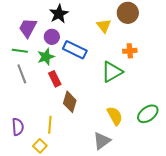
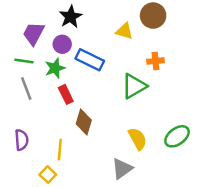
yellow triangle: (104, 26) -> (124, 31), turned -35
purple semicircle: (18, 127) -> (22, 140), moved

